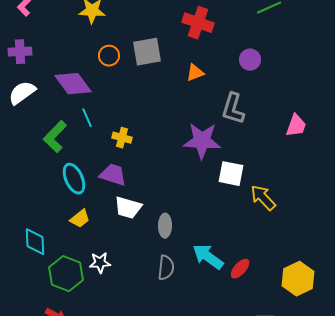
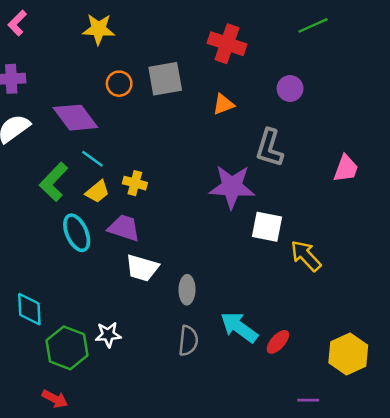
cyan line: (87, 118) -> (92, 159), turned -30
yellow trapezoid: (80, 219) -> (97, 192), moved

